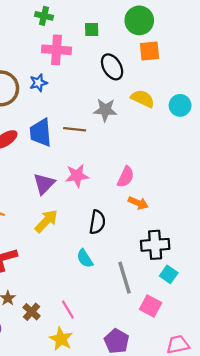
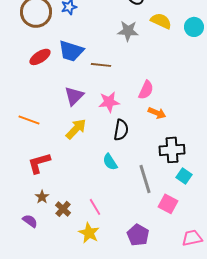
brown line: (75, 129) -> (101, 65), moved
blue trapezoid: (41, 133) -> (71, 51), turned -68
pink star: (77, 176) -> (109, 102), moved

